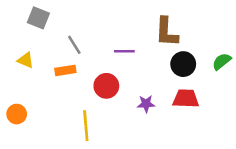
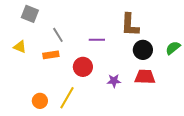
orange circle: (17, 114) -> (40, 101), moved
yellow line: (86, 126) -> (67, 98), turned 35

